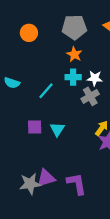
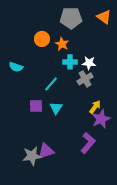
orange circle: (29, 33) -> (42, 39), moved
orange star: (74, 54) -> (62, 44), moved
cyan line: (46, 91) -> (51, 84), moved
purple L-shape: (77, 184) -> (88, 143), moved, turned 50

